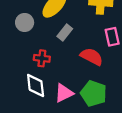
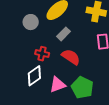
red semicircle: (92, 57) -> (71, 57), moved
white diamond: (36, 85) -> (34, 76), turned 55

